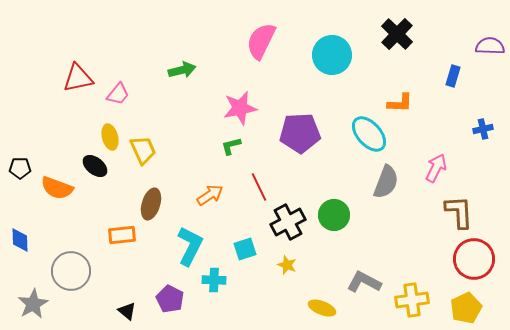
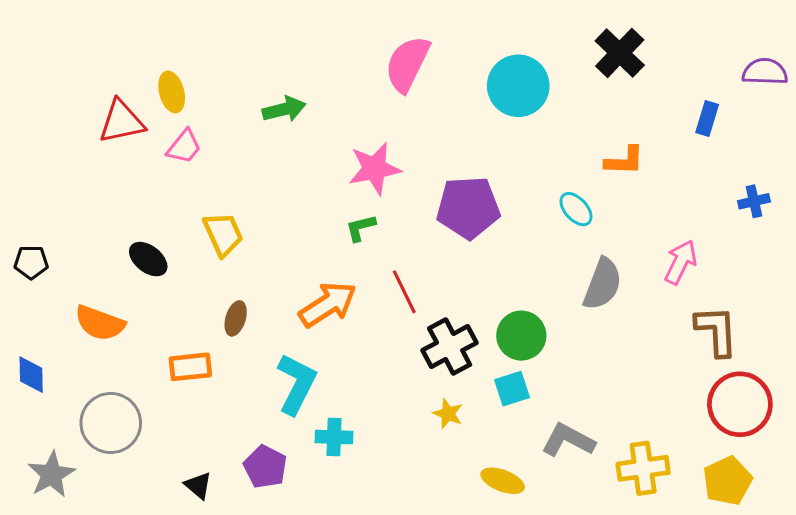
cyan ellipse: (369, 134) -> (576, 209), size x0.6
yellow ellipse: (110, 137) -> (172, 92), moved
orange semicircle: (57, 188) -> (100, 323), moved
orange arrow: (210, 195) -> (328, 304), size x1.4
brown ellipse: (151, 204) -> (236, 318), size x0.7
cyan square: (245, 249) -> (512, 389), moved

